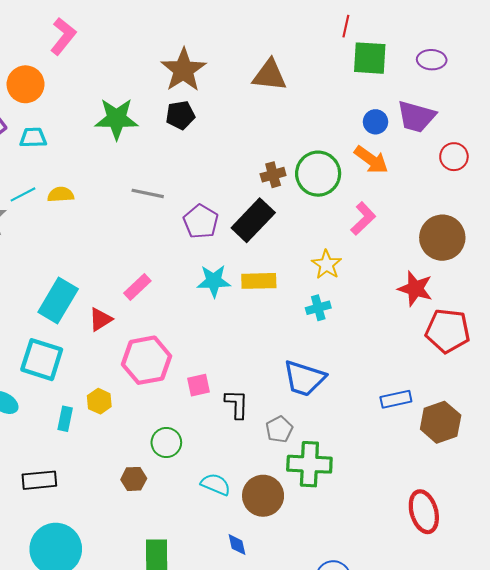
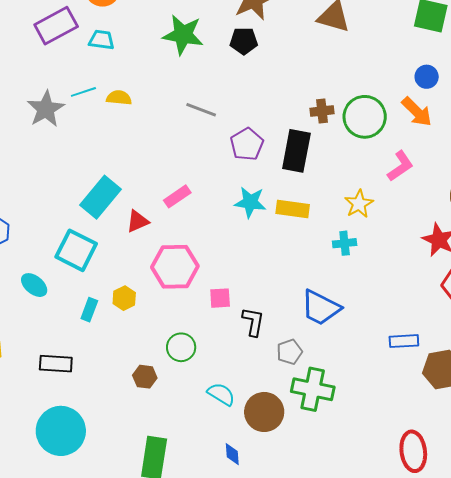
black rectangle: (253, 220) -> (296, 151), turned -42

